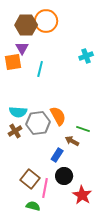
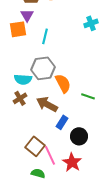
gray hexagon: (38, 123) -> (43, 68), moved
brown arrow: (72, 141) -> (47, 104), moved, size x1.5
black circle: (64, 176) -> (79, 136), moved
pink line: (45, 188) -> (50, 155), turned -36
red star: (82, 195) -> (72, 162), moved

